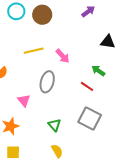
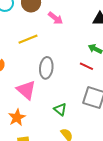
pink arrow: (63, 56) -> (55, 18), moved
pink triangle: (24, 100) -> (26, 90), size x1.5

